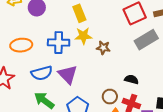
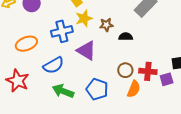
purple triangle: (68, 75) -> (86, 51), moved
black semicircle: (132, 79) -> (126, 37), moved

